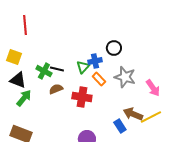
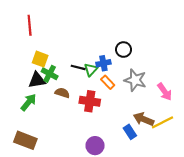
yellow square: (14, 57) -> (40, 59), moved
black line: (57, 69) -> (78, 67), moved
black triangle: (18, 80) -> (37, 80), moved, turned -30
brown semicircle: (56, 89) -> (62, 93), turned 40

